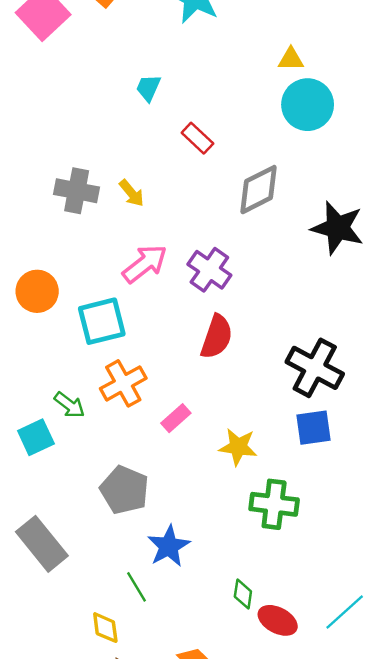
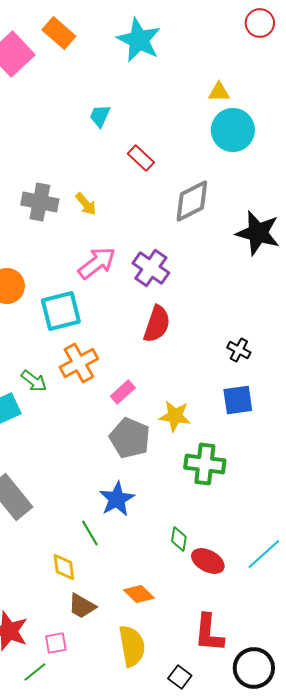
black cross: (315, 368) -> (239, 350), size x0.5
gray pentagon: (124, 490) -> (130, 438), moved

